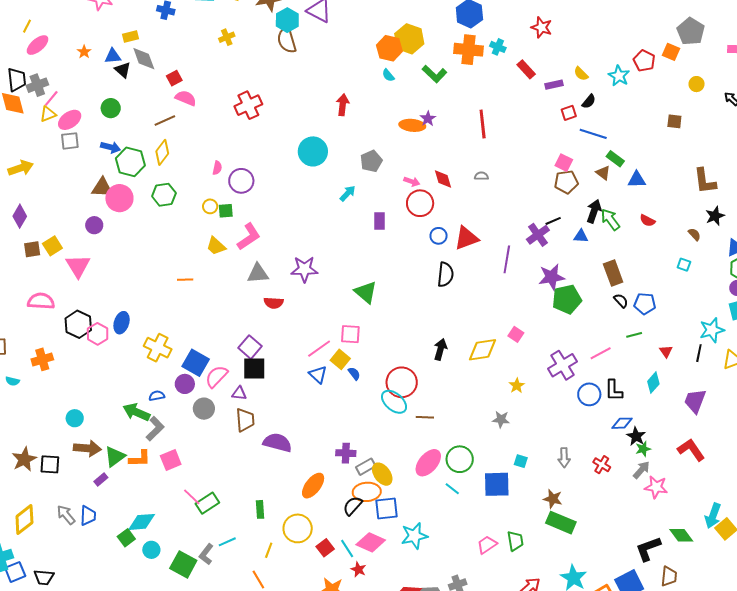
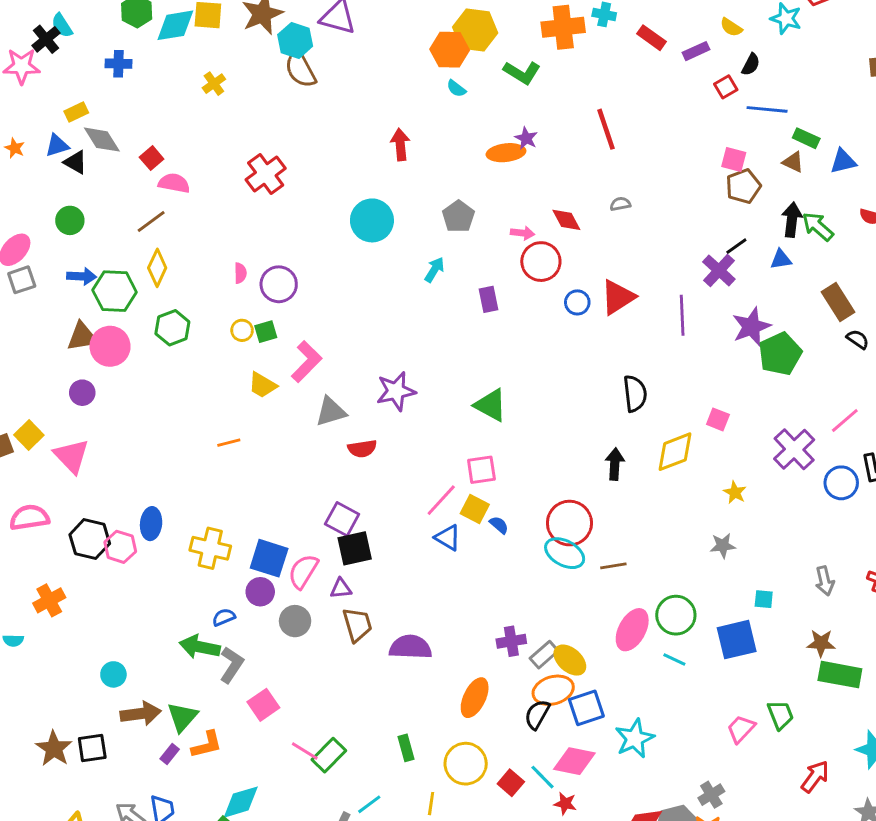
black semicircle: (445, 275) -> (635, 394), moved
orange L-shape: (140, 459) -> (207, 745), moved

